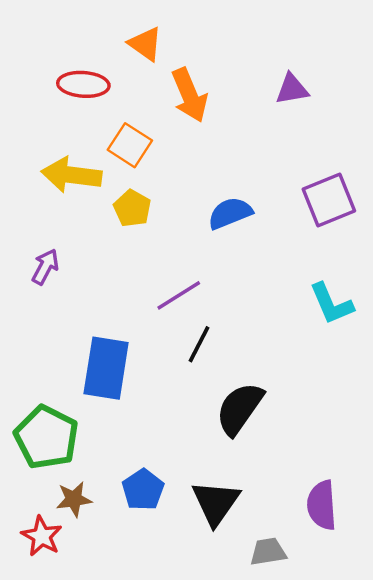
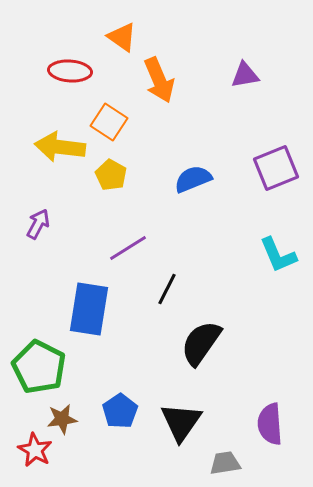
purple line: (179, 295) -> (128, 248), moved

